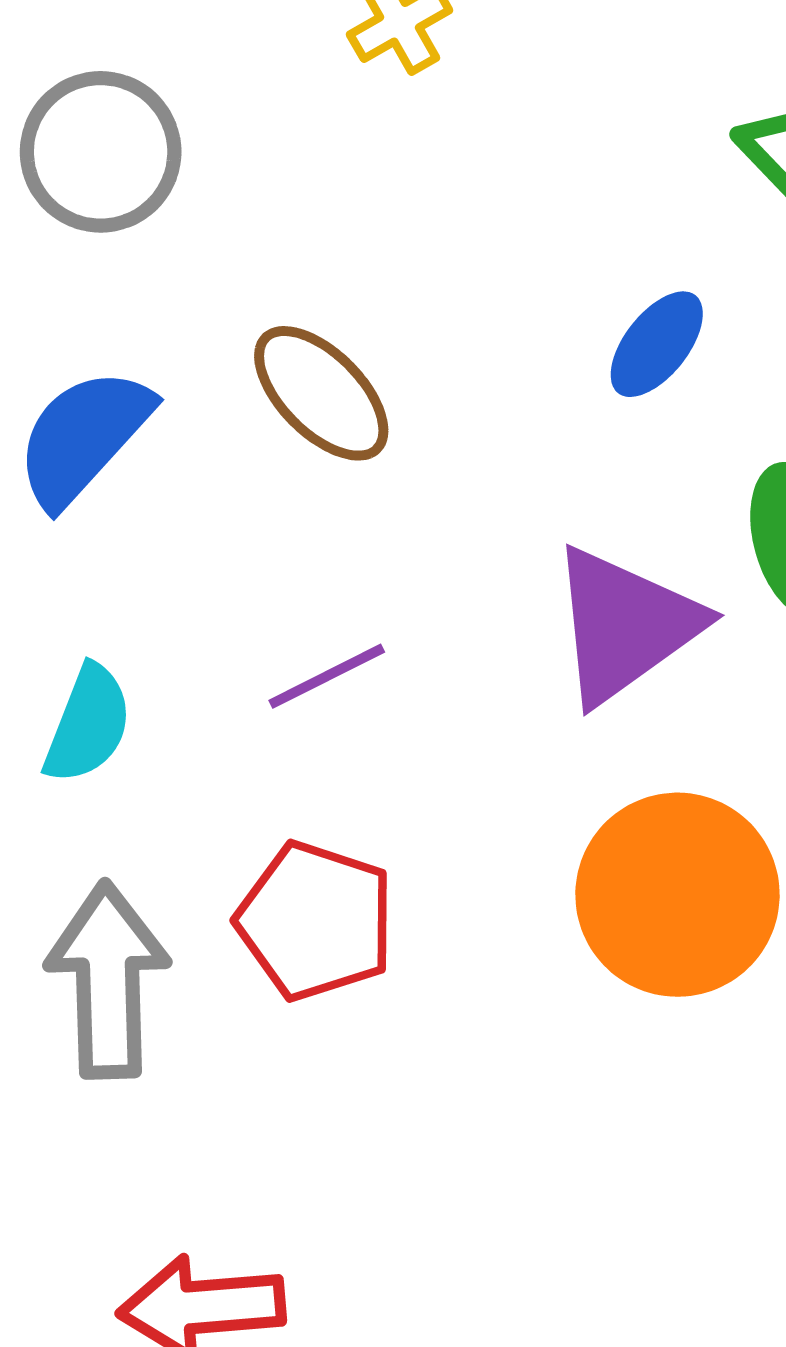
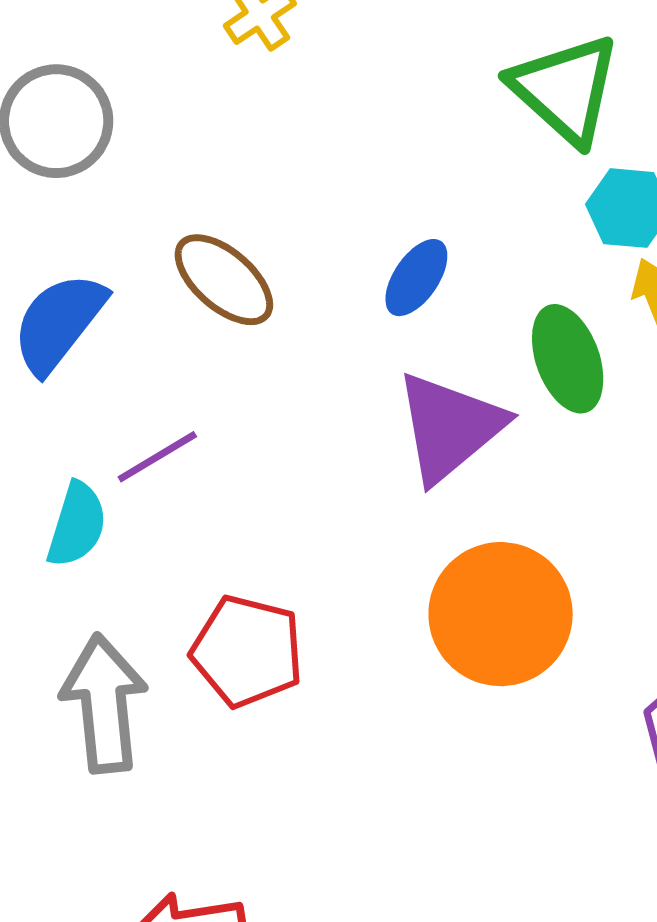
blue ellipse: (657, 344) -> (416, 278), moved
purple line: (327, 676) -> (157, 457), moved

